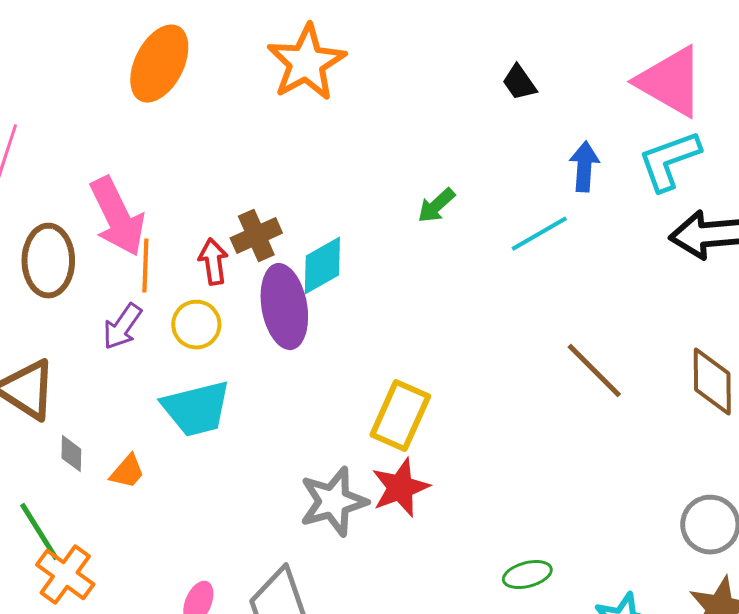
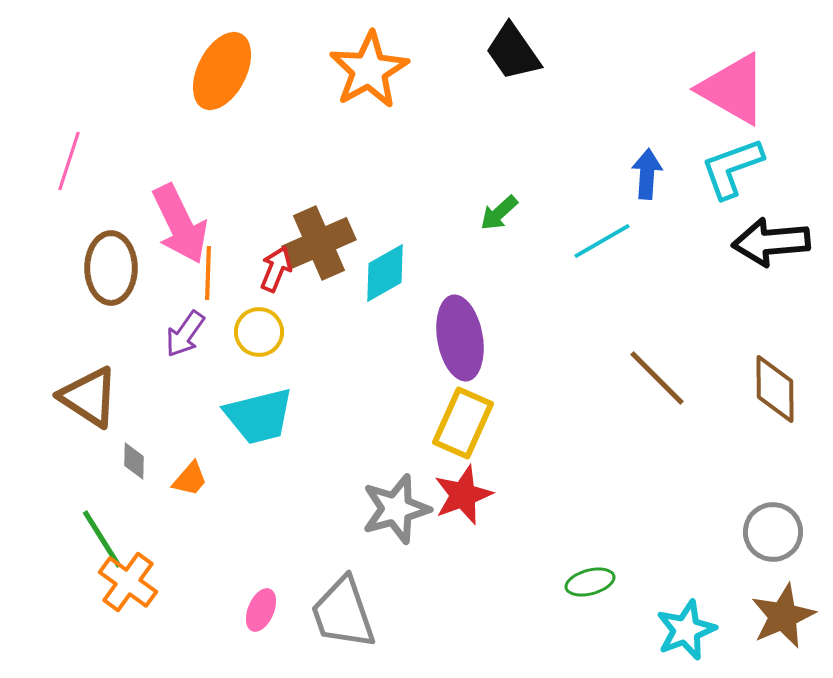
black trapezoid: (519, 83) -> (513, 52), moved, size x1.6
brown cross: (256, 236) -> (319, 243), size x1.4
red arrow: (213, 262) -> (276, 269), turned 30
purple ellipse: (284, 307) -> (460, 338), moved

